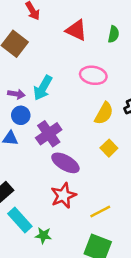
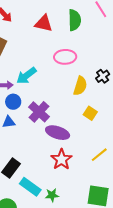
green semicircle: (114, 34) -> (75, 20), size x1.5
cyan arrow: (43, 88) -> (26, 76), turned 35
yellow line: (100, 212) -> (99, 155), moved

